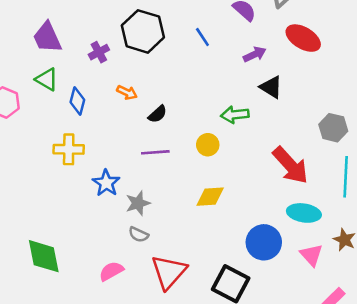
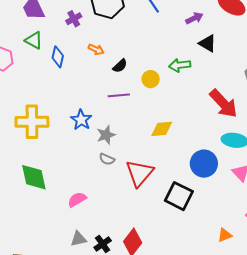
yellow circle: (208, 145) -> (151, 79), moved
yellow cross: (69, 149) -> (32, 122), moved, size x1.4
pink semicircle: (111, 271) -> (77, 200), moved
red triangle: (169, 272) -> (140, 173), moved

